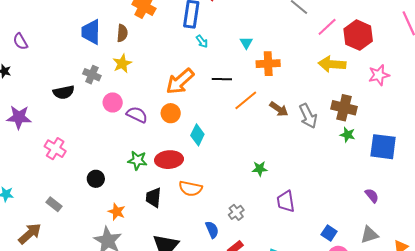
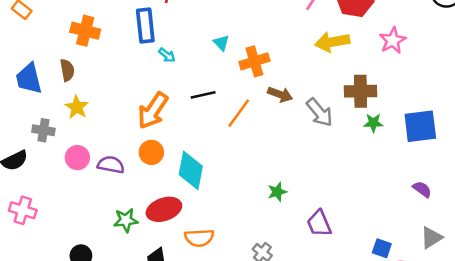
brown arrow: (279, 109) -> (280, 94), moved
cyan diamond: (197, 135) -> (191, 170), size x1.4
pink cross: (55, 149) -> (23, 210), moved

